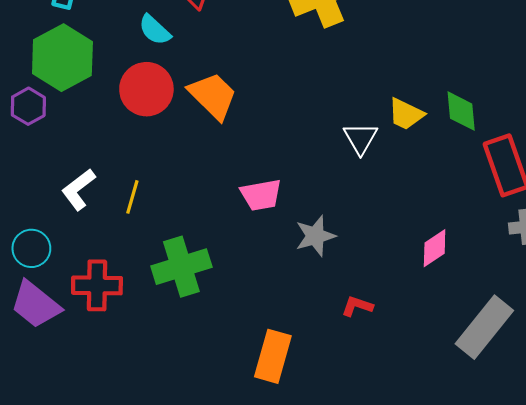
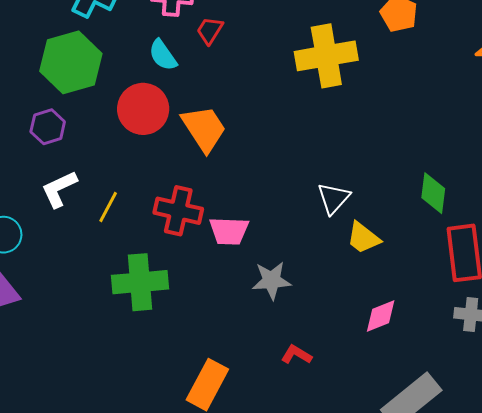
purple hexagon: (28, 106) -> (48, 127), moved
yellow trapezoid: (406, 114) -> (363, 238), moved
red cross: (97, 285) -> (178, 211), moved

